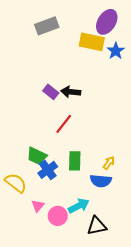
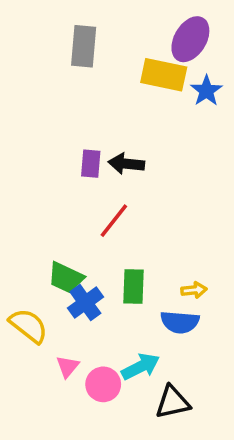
gray rectangle: (47, 26) -> (84, 46), turned -65
purple rectangle: (51, 92) -> (91, 164), turned 56
yellow arrow: (109, 163) -> (194, 290), turned 48

